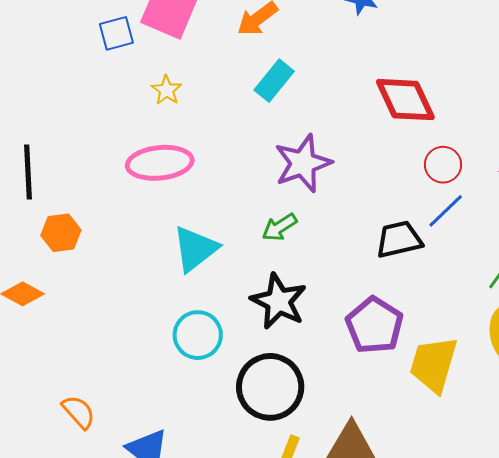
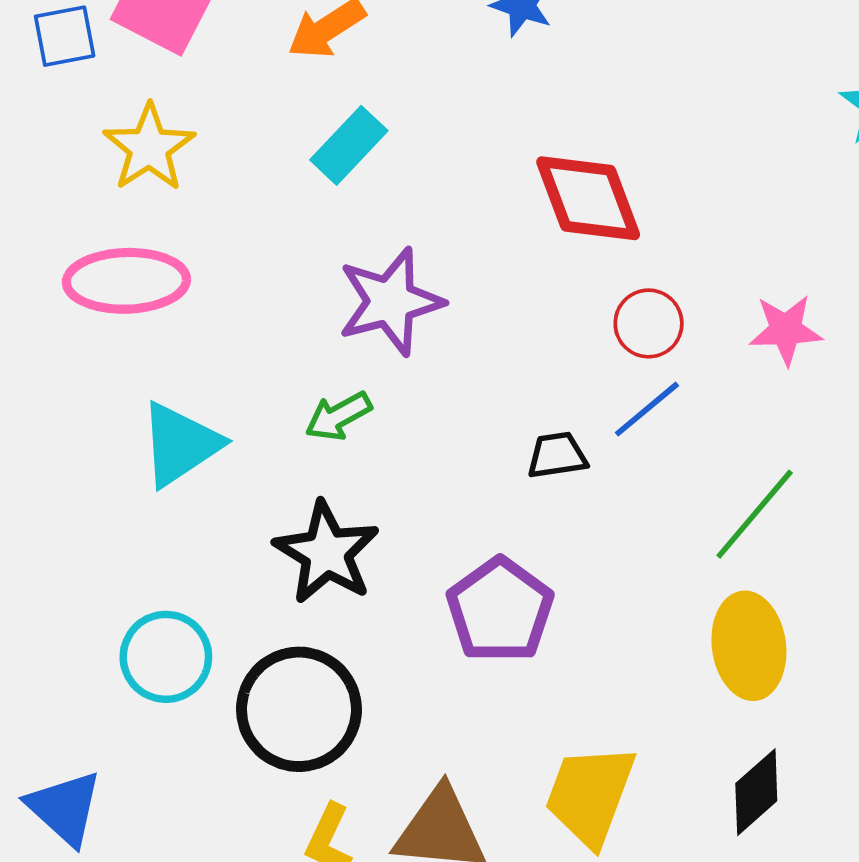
yellow star: (167, 90) -> (149, 148), size x1.6
black trapezoid: (399, 239) -> (557, 455), size x0.7
cyan circle: (198, 335) -> (166, 657), moved
yellow trapezoid: (434, 364) -> (590, 795), moved

